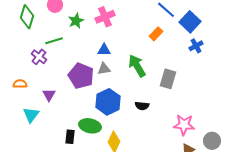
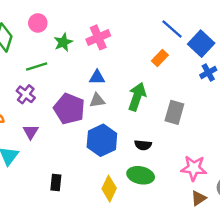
purple cross: (39, 57) -> (26, 94), moved
green arrow: (137, 66) -> (137, 97), turned 50
green ellipse: (90, 126) -> (141, 175), moved

